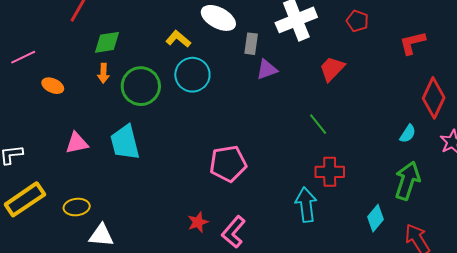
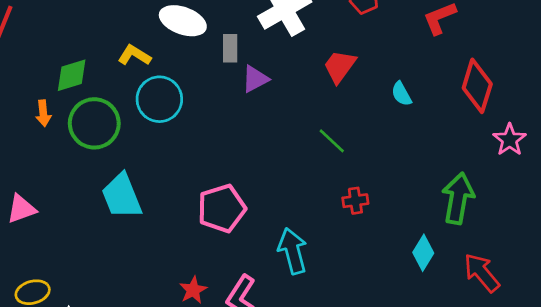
green diamond: (107, 42) -> (72, 75), moved
cyan semicircle: (408, 134) -> (401, 94), moved, turned 126
cyan trapezoid: (125, 142) -> (122, 196), moved
red cross: (330, 172) -> (355, 201), size x0.7
cyan arrow: (306, 205) -> (293, 251), moved

